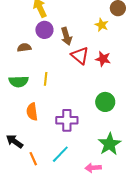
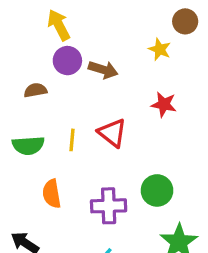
brown arrow: (66, 36) -> (103, 70), turned -54
red triangle: (80, 56) -> (112, 133), moved
green circle: (105, 102) -> (157, 190), moved

